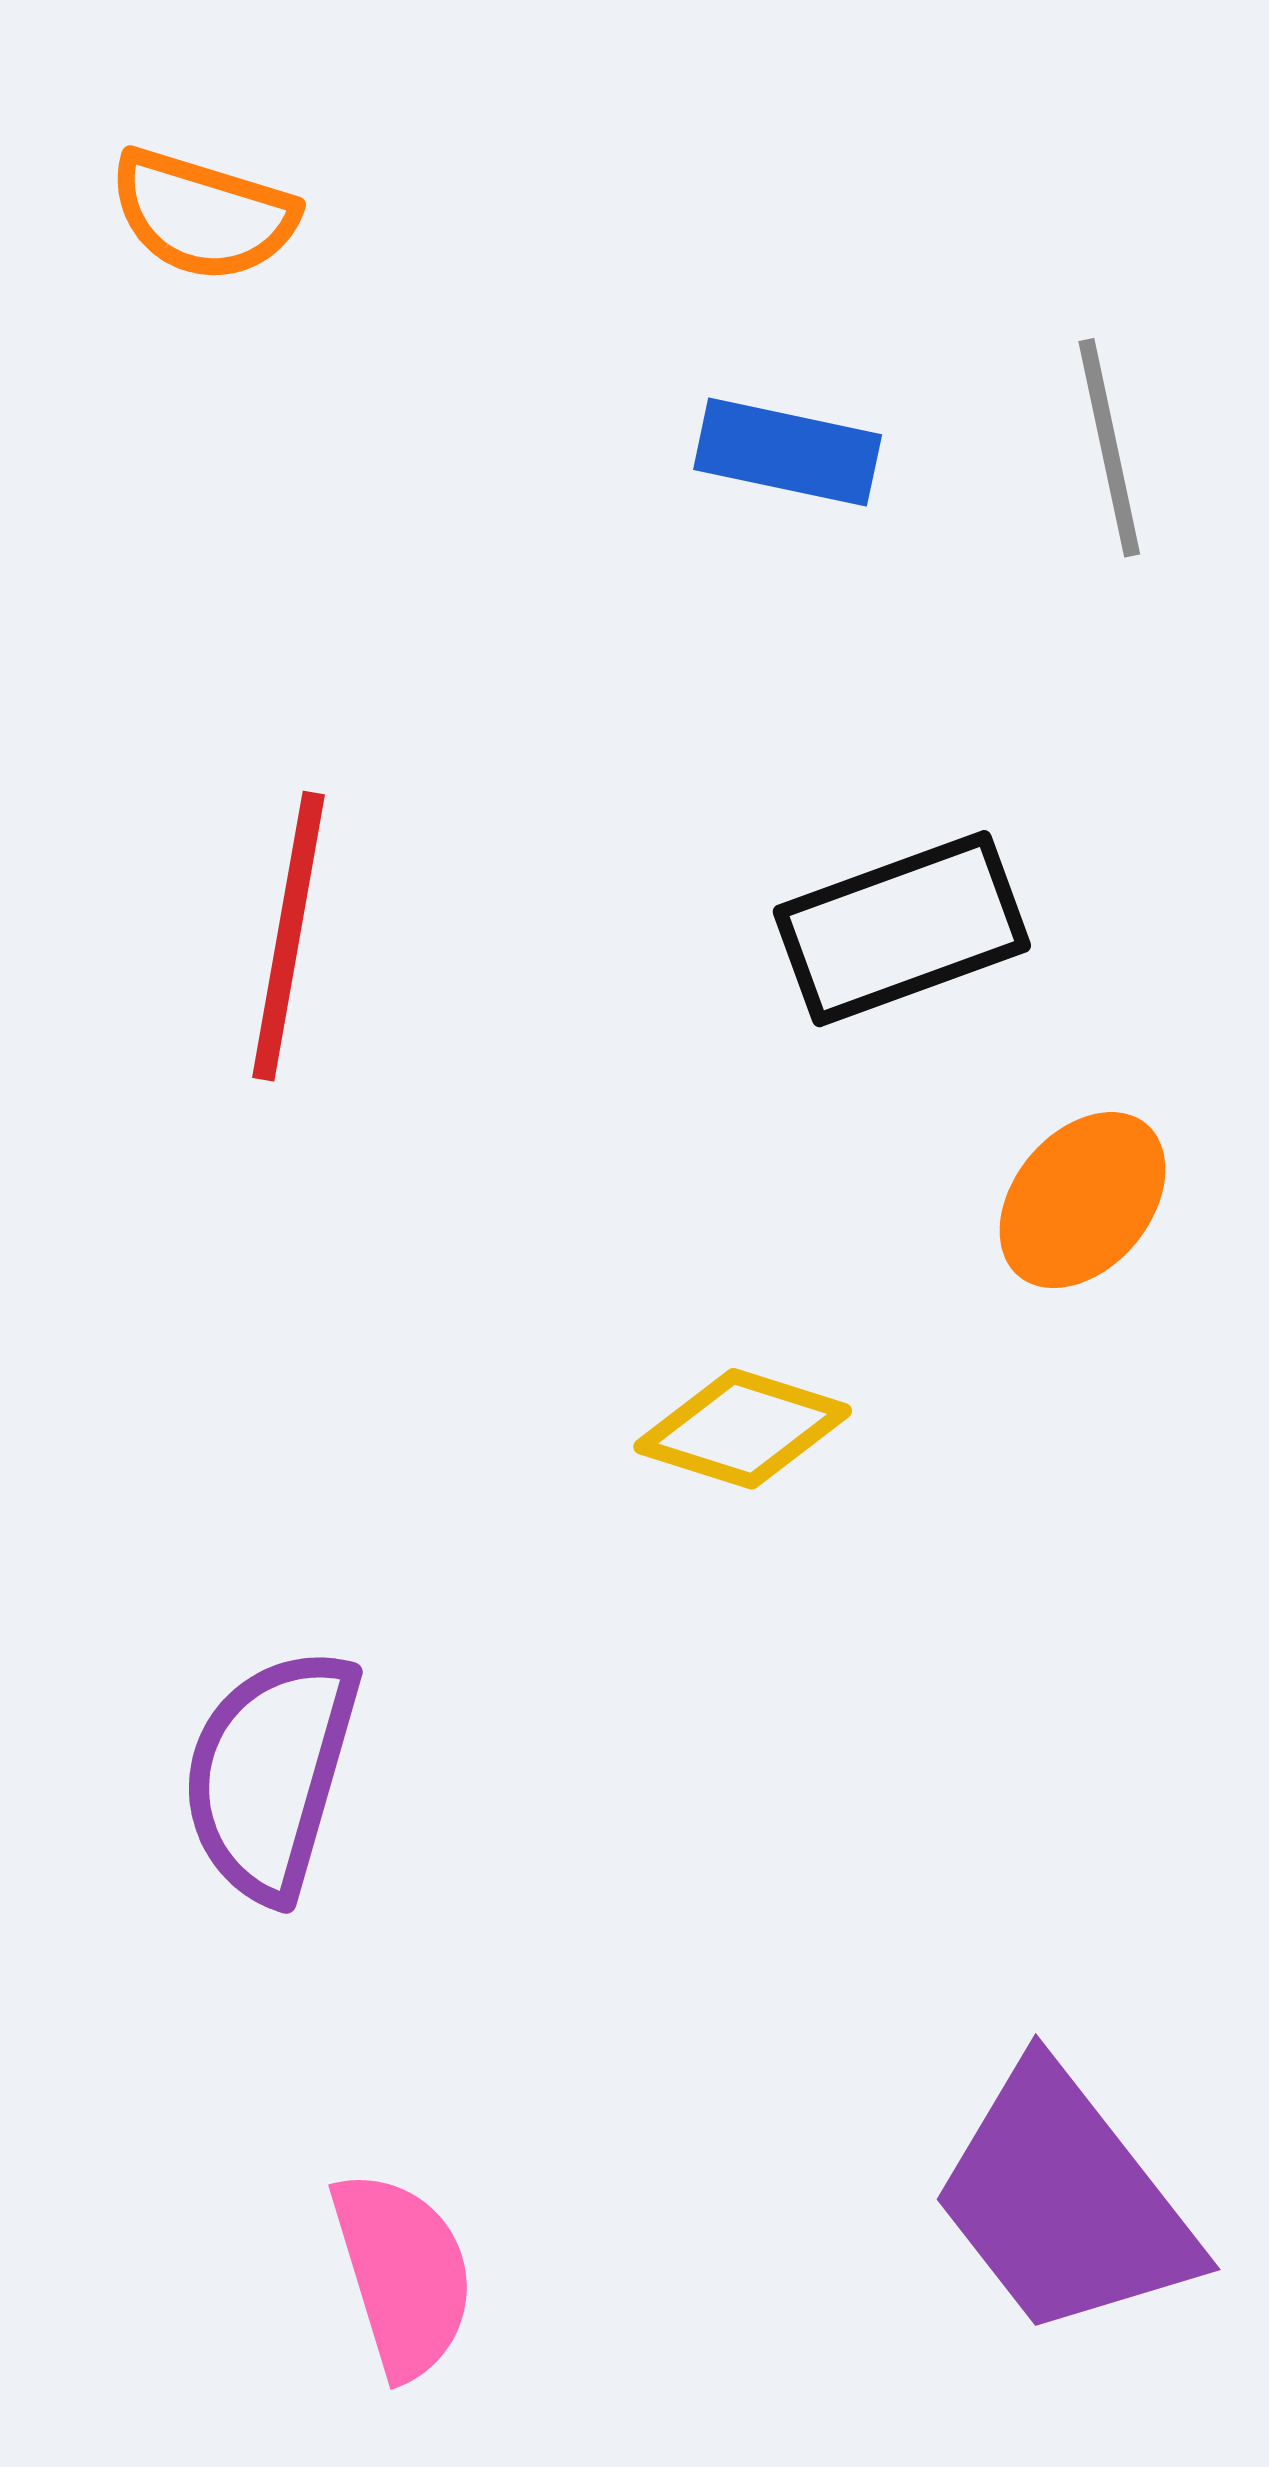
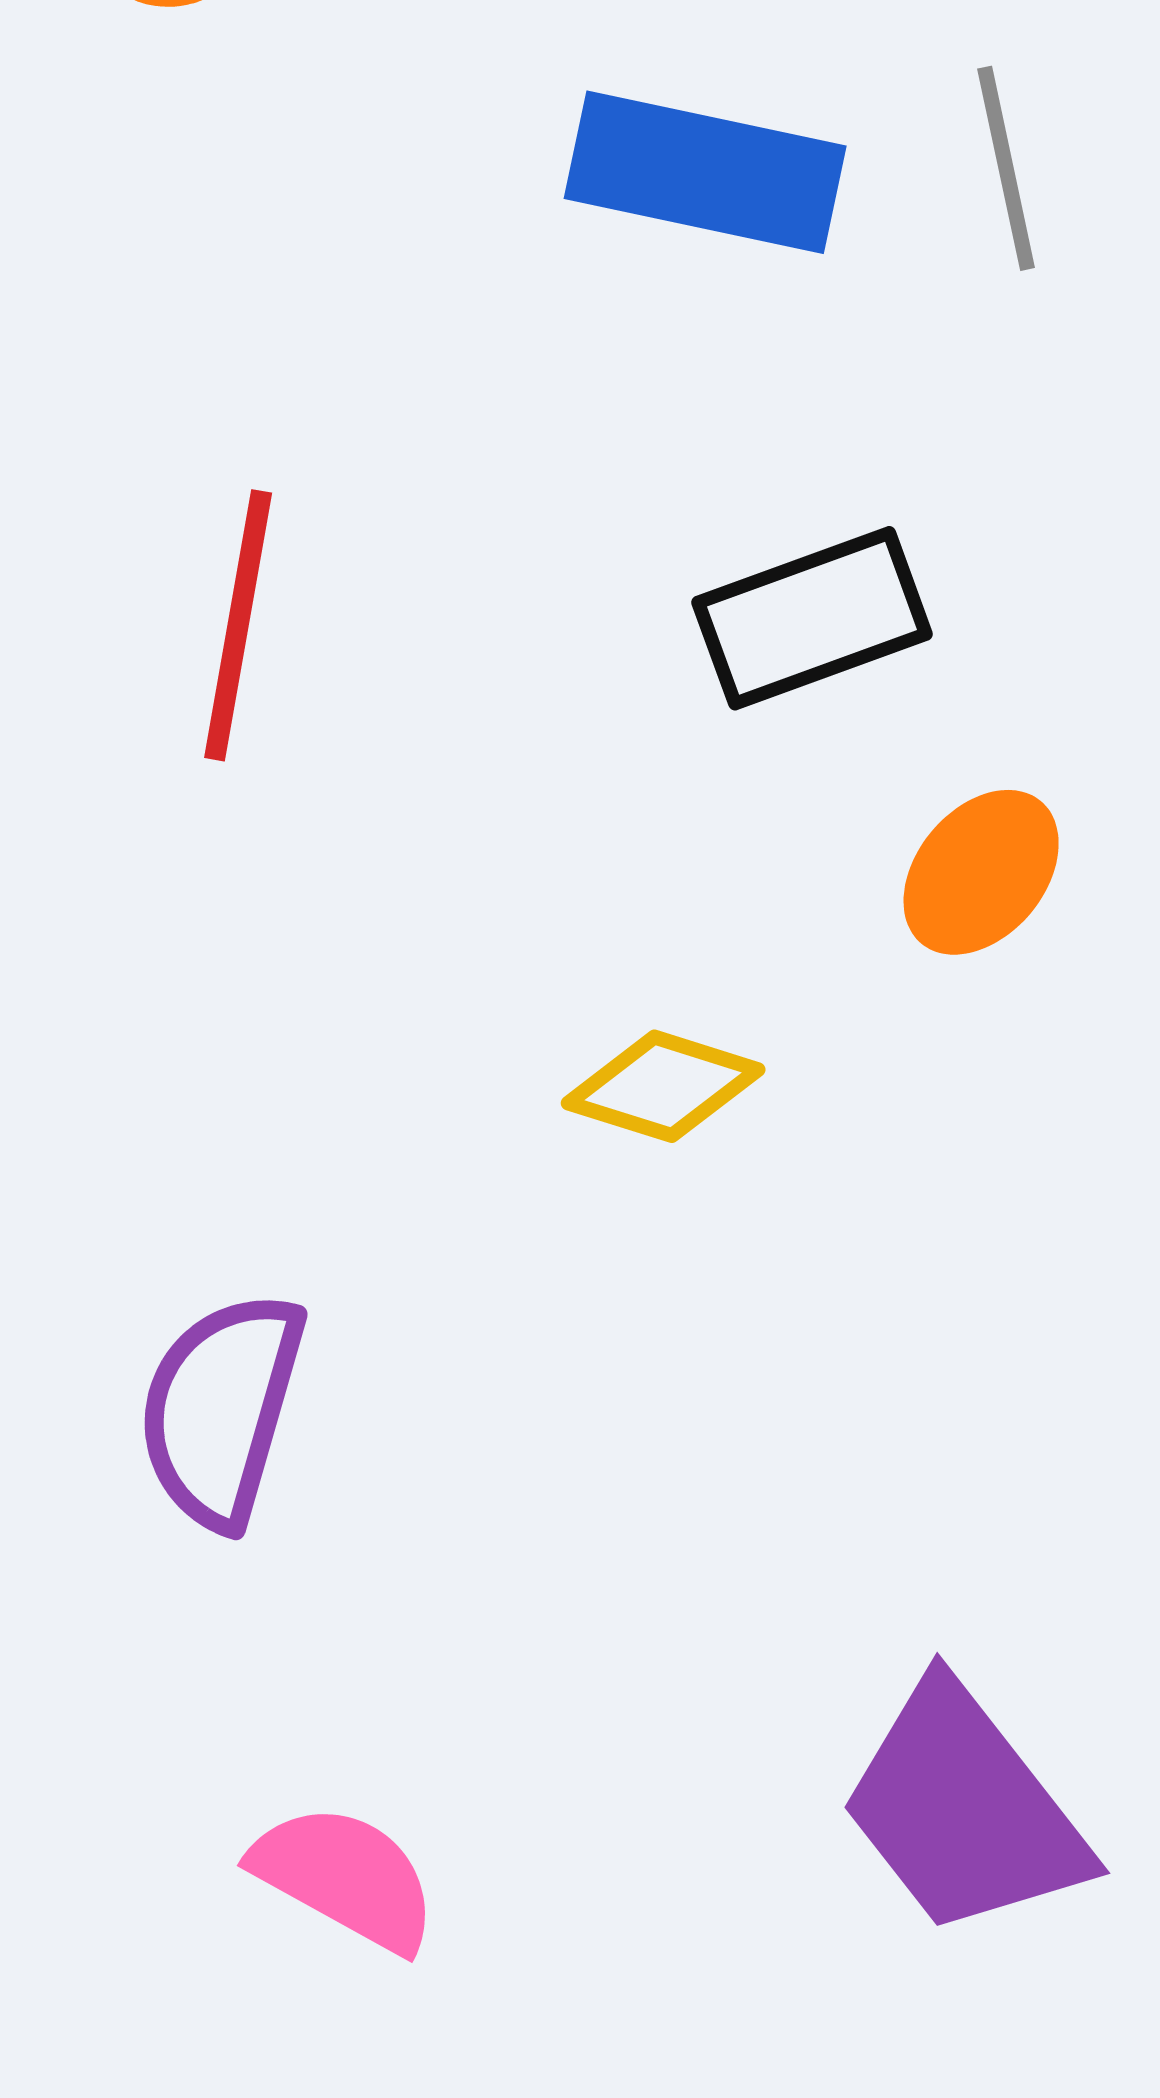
blue rectangle: (788, 452) -> (705, 172), size x1.6
pink semicircle: (403, 2274) -> (345, 1877), turned -44

